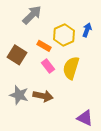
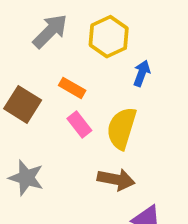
blue arrow: (87, 30) -> (142, 73), moved
yellow hexagon: (64, 35) -> (109, 37), moved
brown arrow: (43, 96) -> (116, 180), moved

